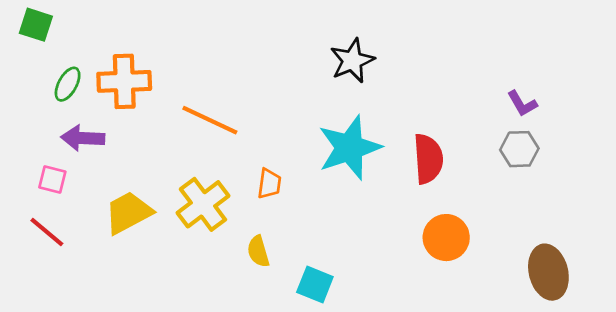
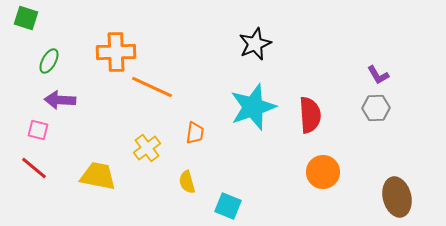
orange cross: (124, 81) -> (116, 52), moved
yellow cross: (203, 204) -> (147, 148), size x0.7
yellow trapezoid: (128, 213) -> (98, 176), moved, turned 39

